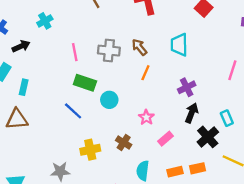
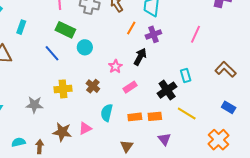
orange line: (145, 73) -> (131, 28), moved
cyan rectangle: (24, 87) -> (21, 27), moved
purple cross: (187, 87) -> (153, 34), moved
black arrow: (192, 113) -> (140, 57), moved

